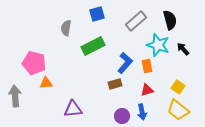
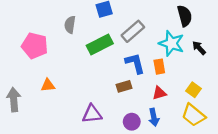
gray rectangle: (136, 21) -> (133, 31), moved
pink pentagon: (34, 63) -> (35, 46), moved
blue L-shape: (125, 63) -> (135, 63), turned -55
purple triangle: (73, 109) -> (92, 114), moved

